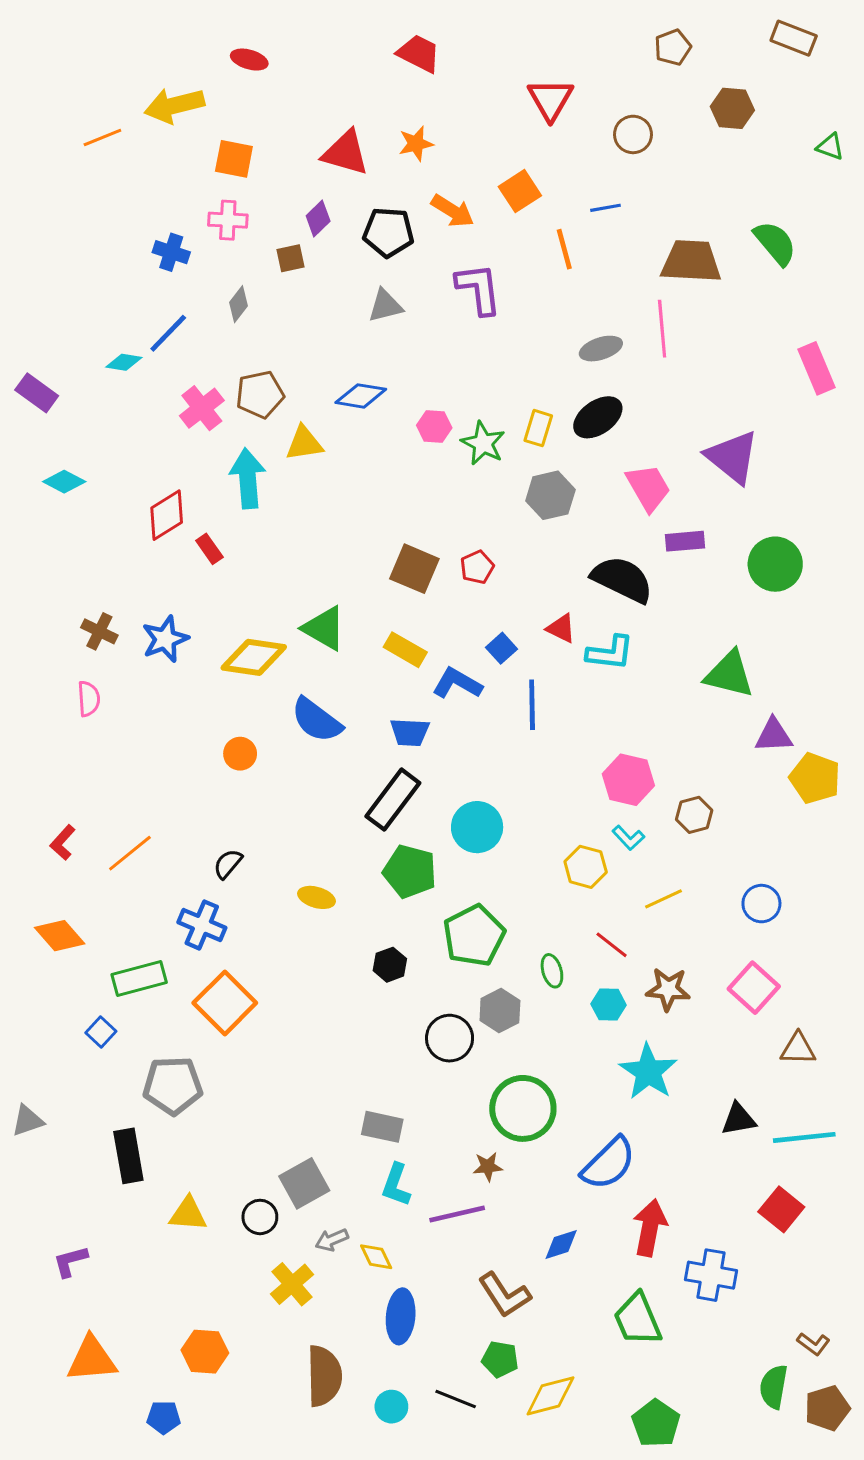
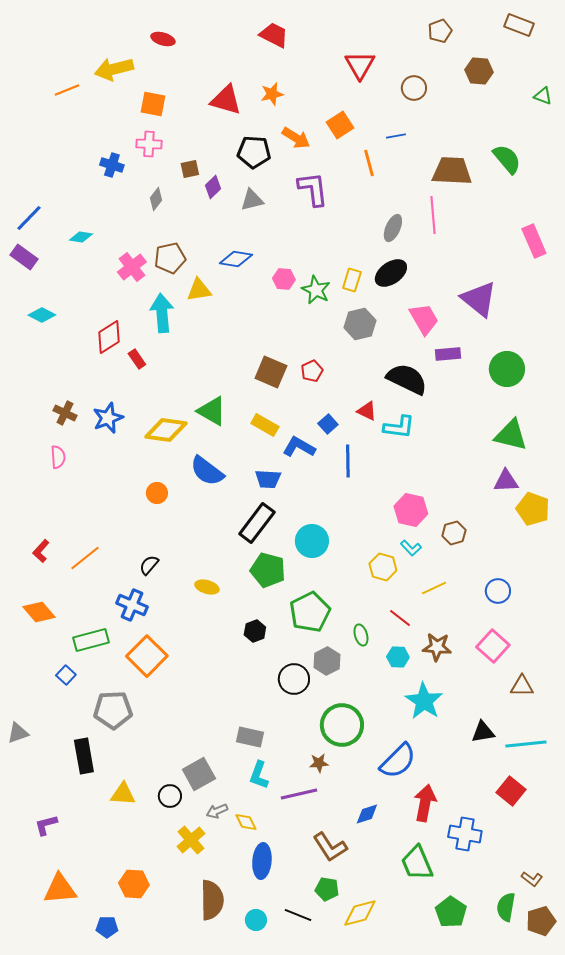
purple diamond: (318, 219) -> (213, 187), moved
blue line: (168, 333) -> (29, 218), moved
gray ellipse: (601, 349) -> (393, 228), turned -48
green triangle: (729, 674) -> (511, 435), moved
green pentagon: (656, 1423) -> (451, 912), moved

